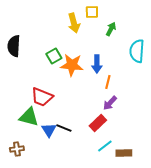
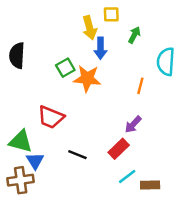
blue arrow: (97, 64) -> (100, 48), moved
orange line: (108, 82) -> (140, 86), moved
green triangle: (29, 117) -> (21, 141), moved
blue triangle: (49, 130) -> (35, 161), moved
brown cross: (17, 149) -> (21, 180), size x1.5

